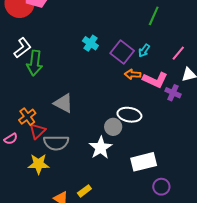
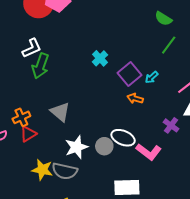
pink L-shape: (155, 80) -> (149, 152), moved
gray semicircle: (56, 143) -> (65, 171), moved
white star: (101, 148) -> (76, 147), moved
yellow star: (39, 164) -> (42, 170), moved

